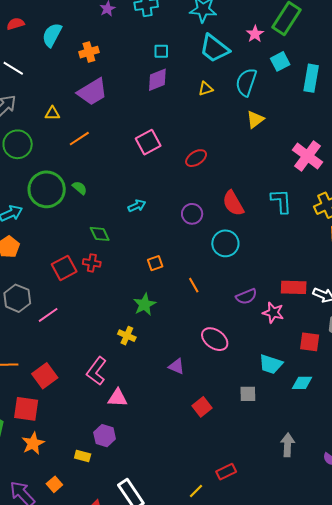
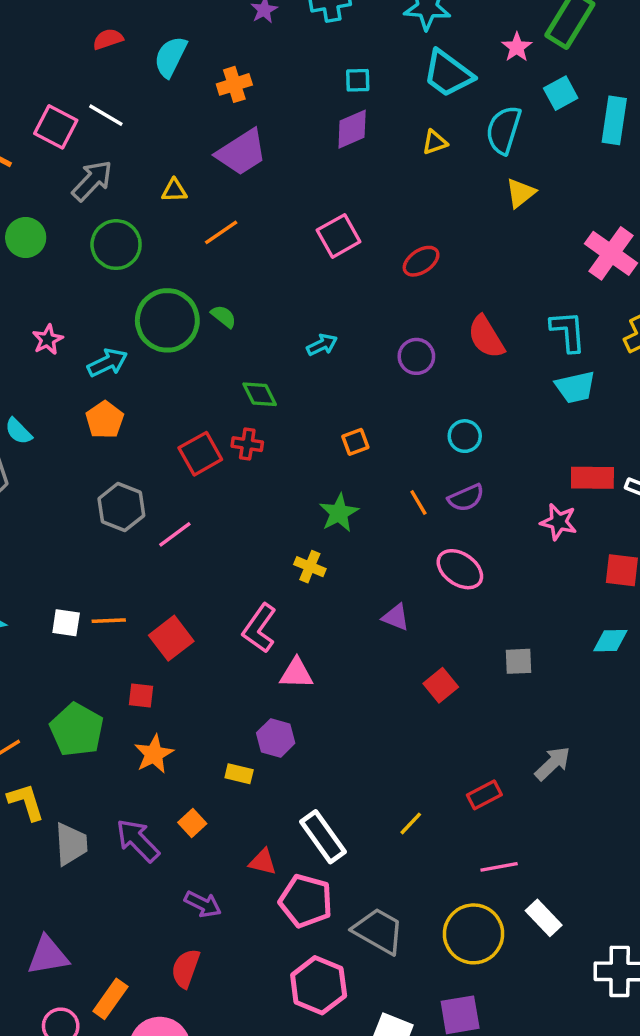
cyan circle: (225, 243) -> (465, 436), moved, size x0.7
orange line: (194, 285) -> (418, 502), moved
purple semicircle: (246, 296) -> (466, 498), moved
cyan trapezoid: (271, 364) -> (575, 387), moved, turned -30
red square: (26, 409) -> (141, 695), size x0.6
gray arrow: (288, 445) -> (553, 763), moved, turned 45
yellow line: (196, 491) -> (411, 823), moved

